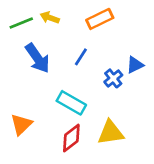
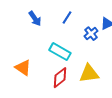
blue arrow: (38, 58) -> (35, 19), size x0.7
orange triangle: (21, 124) -> (23, 68), turned -42

